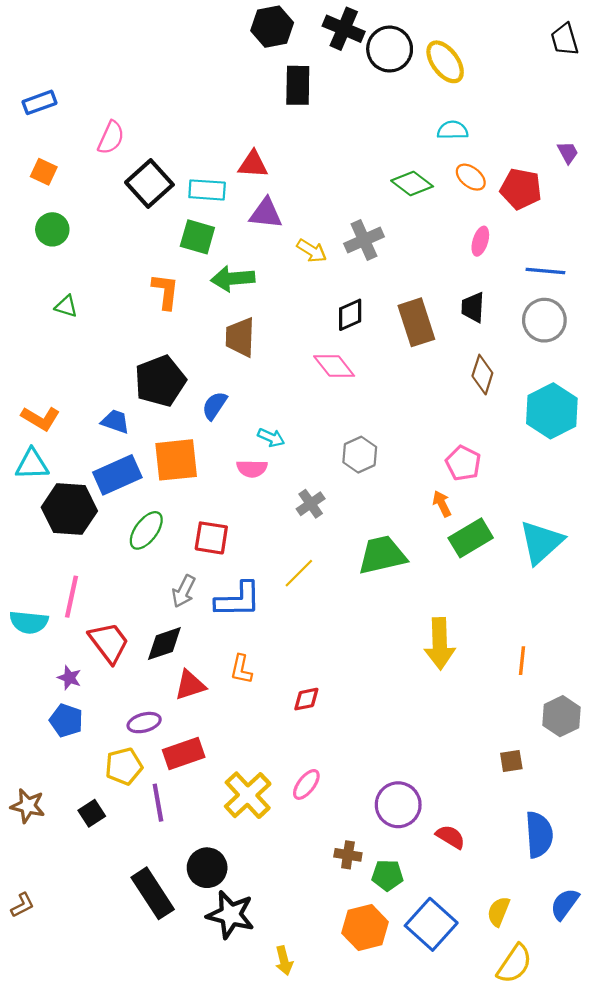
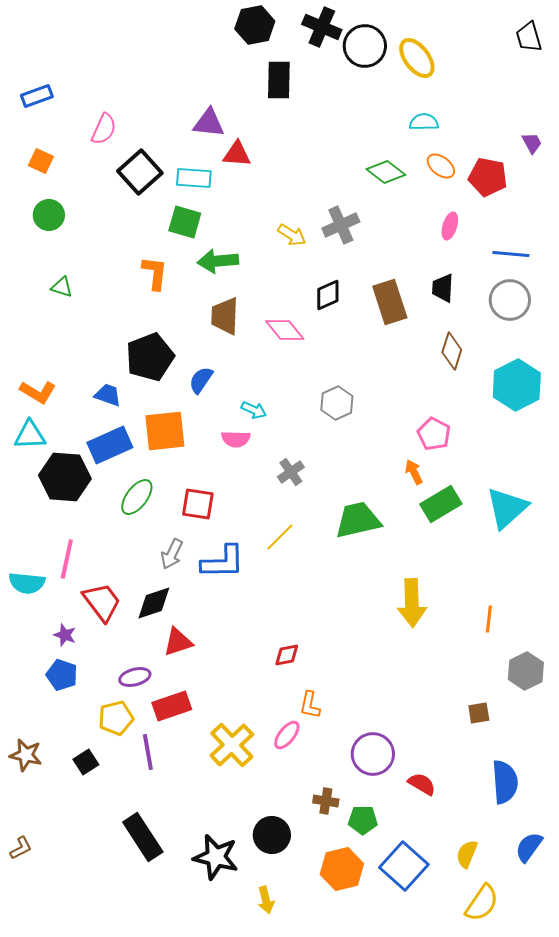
purple triangle: (266, 213) -> (209, 123), moved
pink diamond: (334, 366) -> (285, 330), moved
gray hexagon: (360, 455) -> (337, 403), moved
orange L-shape: (241, 669) -> (310, 705), moved
black circle: (207, 868) -> (272, 835), moved

